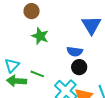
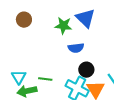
green star: (40, 36) -> (63, 26), moved
black circle: (79, 67) -> (86, 70), moved

